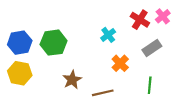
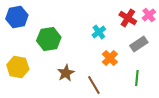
blue hexagon: (20, 43) -> (17, 17), moved
brown line: (103, 93) -> (94, 85), turned 72

